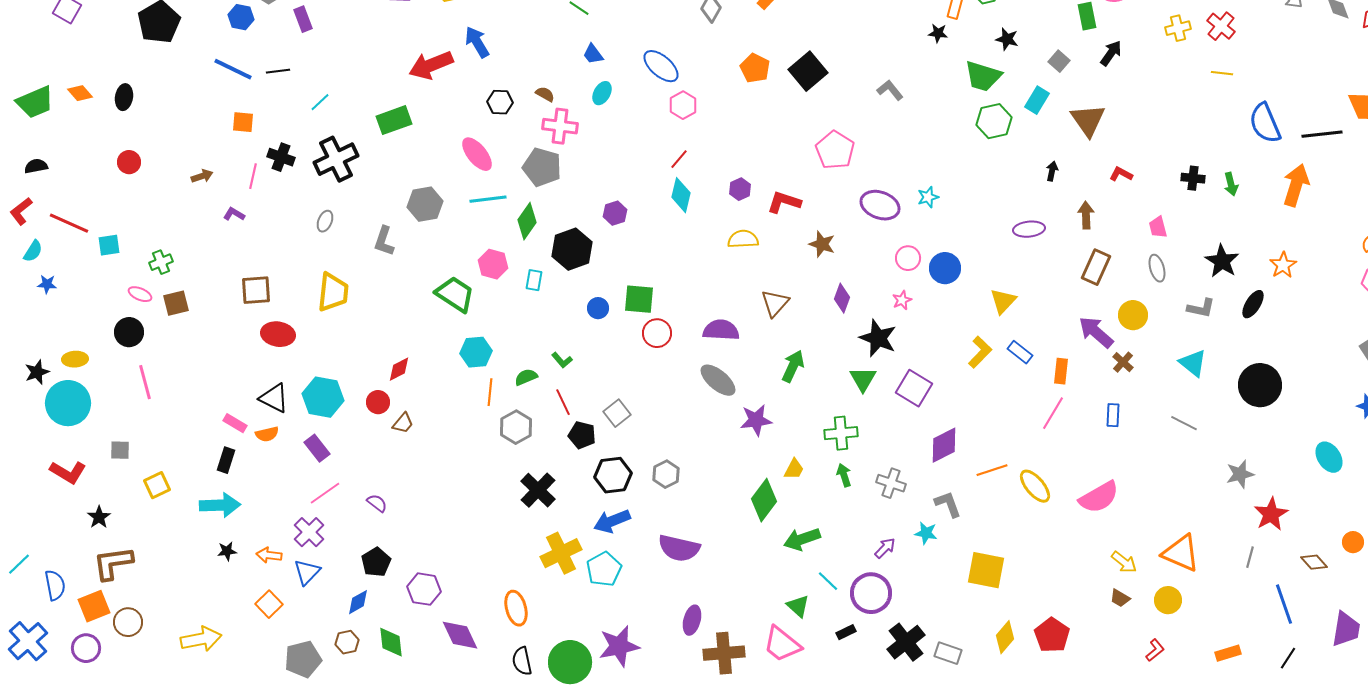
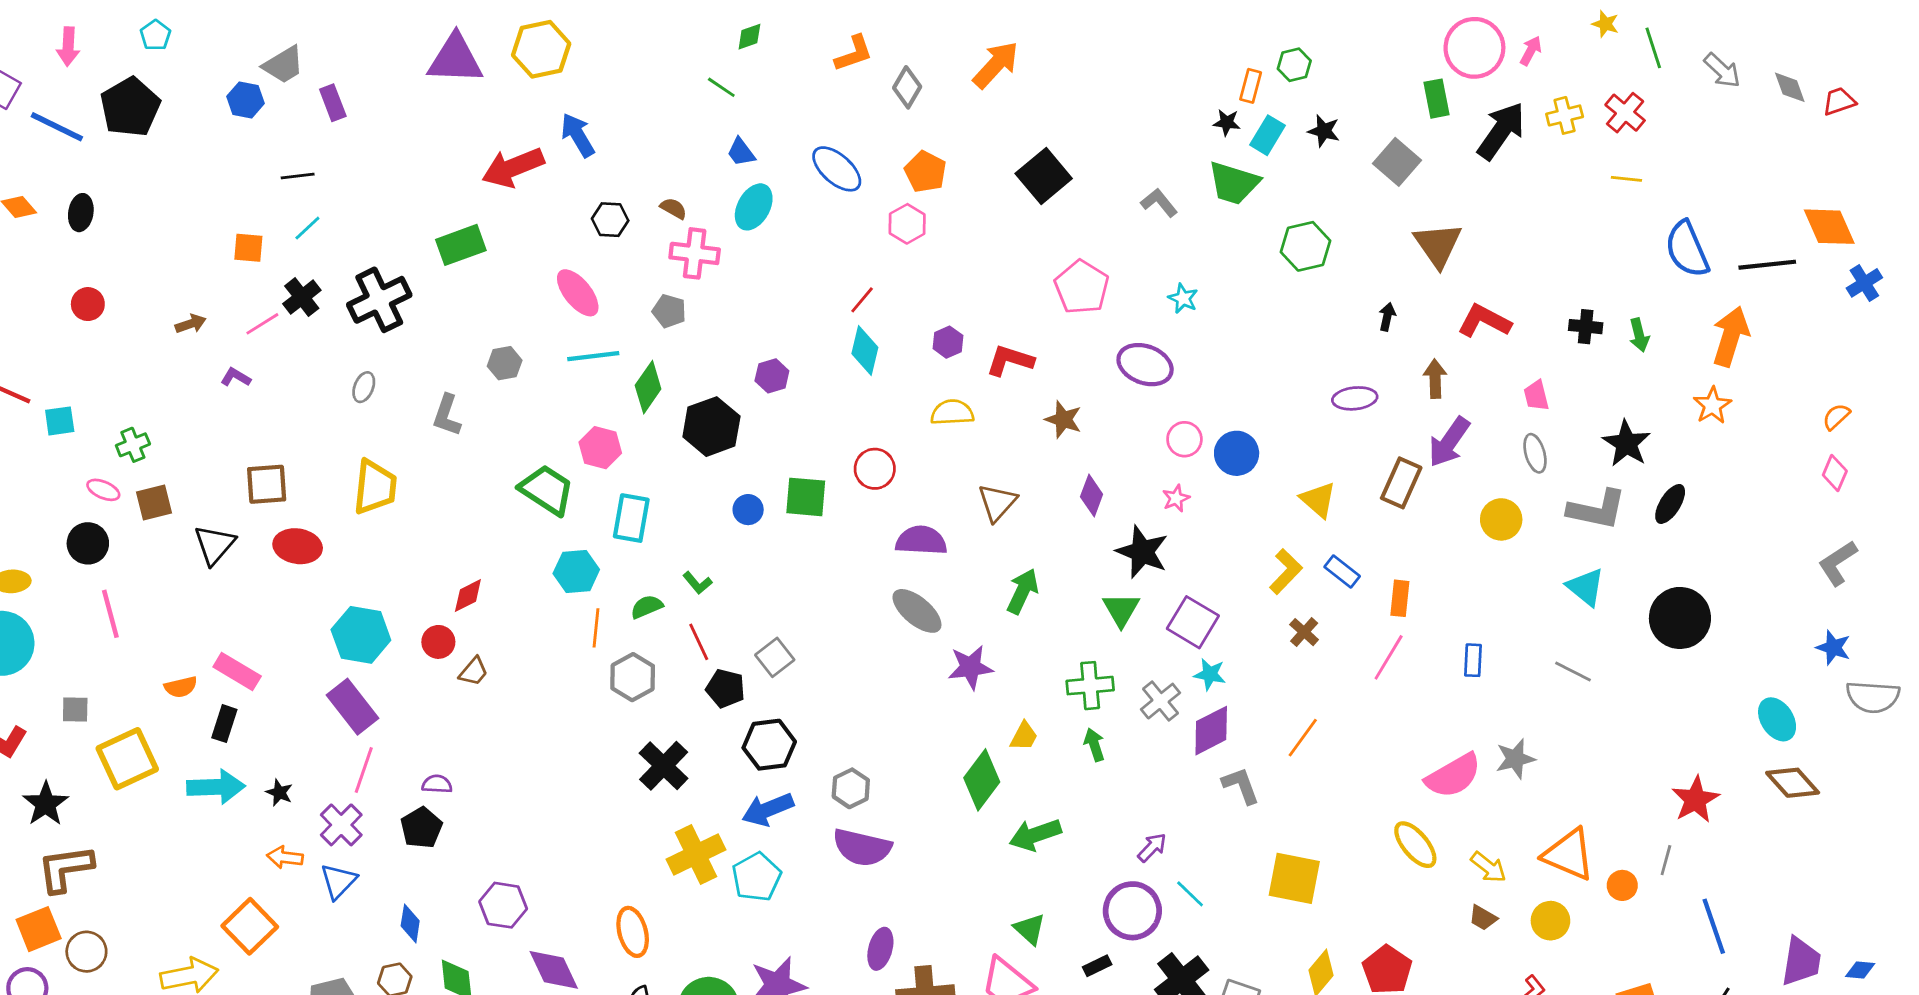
black arrow: (1111, 53) -> (1501, 131), moved, size x1.6
gray square: (1059, 61) -> (1397, 162), size x1.5
orange pentagon: (755, 68) -> (925, 172), moved
blue line: (233, 69) -> (57, 127), moved
green trapezoid: (983, 76) -> (1234, 183), moved
cyan ellipse: (602, 93) -> (754, 207), size x1.4
cyan rectangle: (1037, 100) -> (1268, 135), moved
cyan line: (320, 102) -> (307, 228), moved
pink hexagon: (683, 105) -> (907, 224), moved
black cross: (281, 157) -> (302, 297), turned 32
gray pentagon: (542, 167) -> (669, 311), size x0.6
red L-shape: (1121, 174) -> (1484, 321), size x1.6
pink line: (253, 176) -> (262, 324), turned 45
cyan star: (928, 197) -> (1183, 298), moved, turned -30
gray hexagon: (425, 204) -> (505, 363), size x0.7
orange star: (1283, 265) -> (1712, 405), moved
brown rectangle: (1096, 267) -> (1401, 483), moved
cyan rectangle: (534, 280) -> (631, 518), moved, size x1.6
yellow triangle: (1003, 301) -> (1318, 500), turned -32
gray L-shape: (1201, 308) -> (1597, 510), size x1.5
purple arrow: (1096, 332) -> (1449, 442), moved, turned -96
red circle: (657, 333) -> (875, 469), moved
brown cross: (1123, 362) -> (1304, 632), moved
black triangle: (274, 398) -> (215, 545), moved, turned 44
pink rectangle: (235, 423) -> (237, 671), size x1.4
orange semicircle: (267, 434) -> (181, 687), moved
purple diamond: (944, 445) -> (1211, 731), moved
purple rectangle: (317, 448) -> (352, 707), size x1.4
orange line: (992, 470) -> (1303, 738), turned -36
gray hexagon: (666, 474) -> (851, 788), moved
gray star: (1240, 474) -> (1515, 759), moved
gray cross: (891, 483) -> (1161, 701), moved, turned 32
yellow square: (157, 485) -> (127, 759), size x1.6
yellow ellipse: (1035, 486) -> (1415, 845), moved
pink line: (325, 493) -> (364, 770), turned -36
purple semicircle: (377, 503) -> (437, 784), turned -35
black star: (99, 517) -> (46, 804), size x1.4
cyan star: (926, 533) -> (1210, 674), moved
orange circle: (1353, 542) -> (1622, 885), moved
black star: (227, 551) -> (279, 793), moved, turned 30
black pentagon: (376, 562) -> (421, 828), moved
brown diamond: (1314, 562) -> (1793, 783), moved, size x1.4
cyan line: (828, 581) -> (1190, 894), moved
blue diamond: (358, 602) -> (410, 923), turned -52
orange square: (269, 604) -> (250, 926), moved, size x1.4

